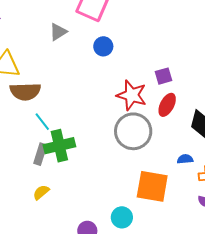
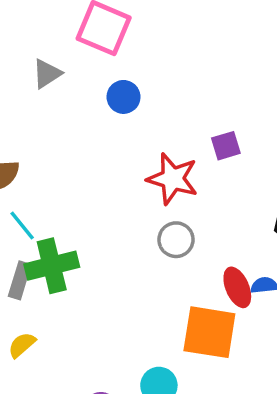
red ellipse: (167, 105) -> (237, 287), moved, turned -50
gray circle: (133, 131) -> (176, 240), size x0.6

